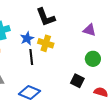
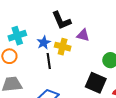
purple triangle: (89, 30) -> (83, 35), moved
black square: (77, 81) -> (96, 83), size x1.5

